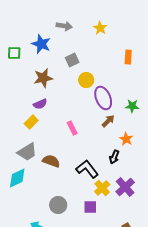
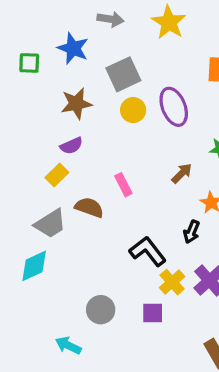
yellow star: (100, 28) -> (169, 22), size x1.5
gray square: (72, 60) -> (123, 74), size x1.5
yellow circle: (86, 80) -> (133, 110), moved
purple ellipse: (103, 98) -> (174, 107), moved
brown semicircle: (51, 161) -> (89, 207), moved

